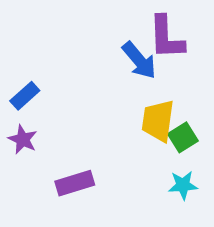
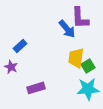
blue rectangle: (25, 96) -> (20, 46), moved
cyan star: (183, 185) -> (88, 89), size x1.6

